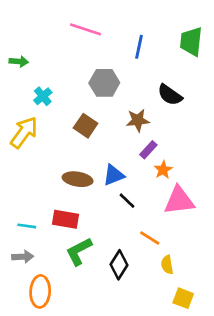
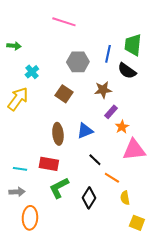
green trapezoid: (191, 41) -> (133, 45), moved
blue line: (139, 47) -> (108, 54), moved
brown ellipse: (78, 179) -> (58, 134), turned 75
black line: (127, 201) -> (95, 160), moved

